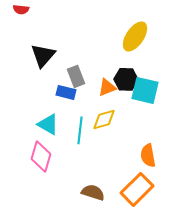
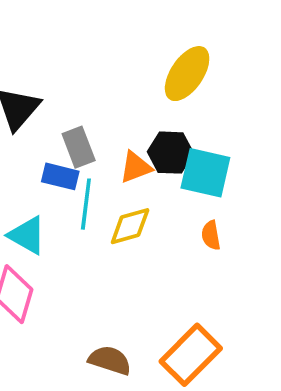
cyan line: (80, 130) -> (86, 204), moved
orange semicircle: (148, 155) -> (211, 235), moved, size x0.7

